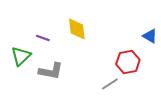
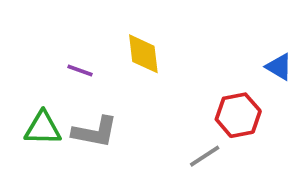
green triangle: (21, 56) -> (43, 128), moved, turned 45

